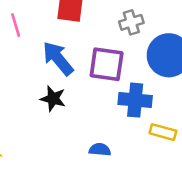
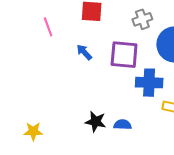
blue arrow: (58, 58) -> (84, 52), size x0.6
black star: (53, 99) -> (96, 122), moved

